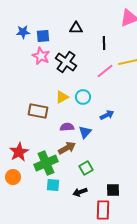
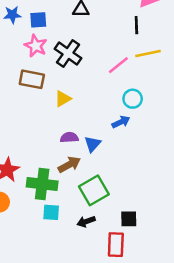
black line: (104, 43) -> (136, 25), moved
cyan circle: (83, 97) -> (133, 99), moved
brown rectangle: (38, 111) -> (32, 79), moved
green cross: (46, 163) -> (42, 184), turned 30
green square: (86, 168) -> (94, 190), size x1.6

